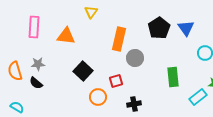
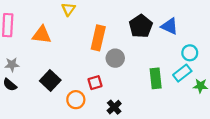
blue triangle: (186, 28) -> (170, 26), turned -30
black square: (83, 71) -> (50, 80), moved
cyan rectangle: (198, 97) -> (182, 73), moved
black cross: (134, 104) -> (114, 107), turned -32

